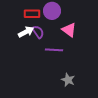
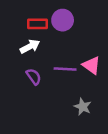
pink triangle: (69, 30) -> (91, 65), moved
purple semicircle: (38, 32) -> (34, 77), moved

